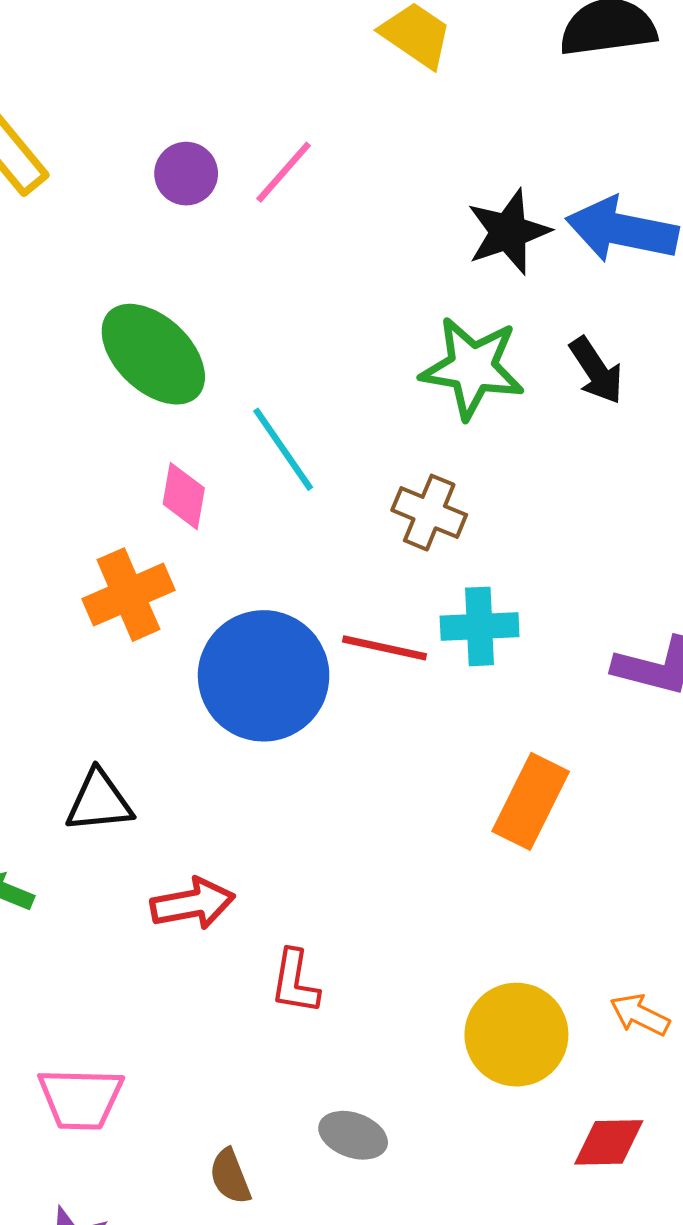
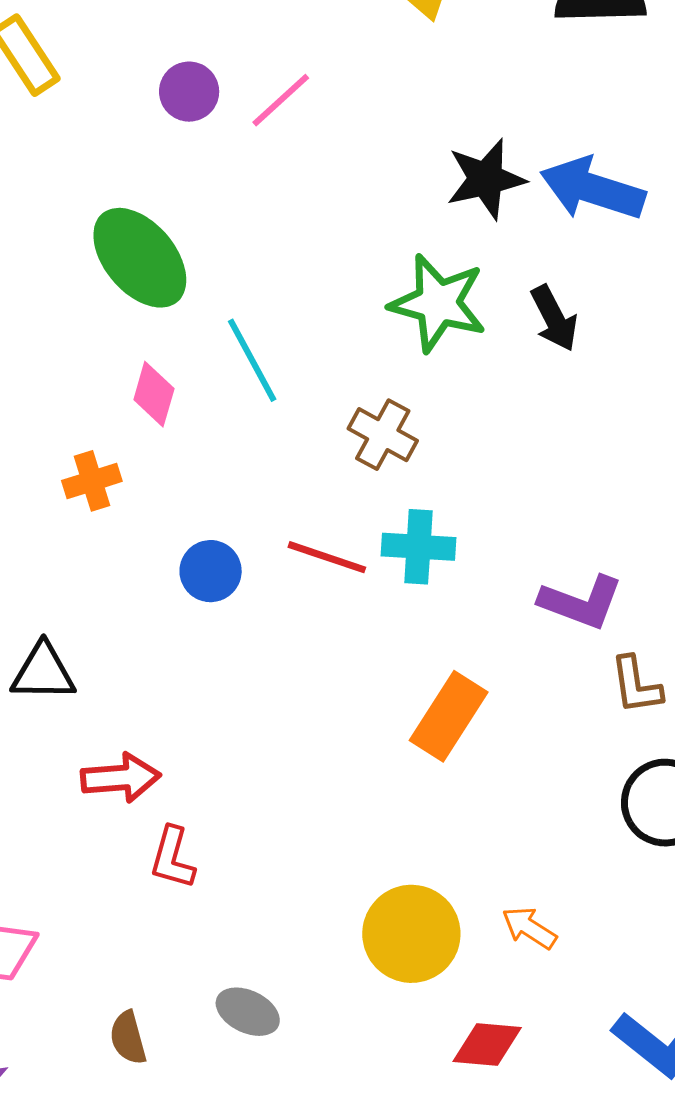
orange cross: (128, 595) -> (92, 481), size x0.7
blue circle: (264, 676) -> (211, 571), size x0.5
red L-shape: (295, 982) -> (172, 858), moved

